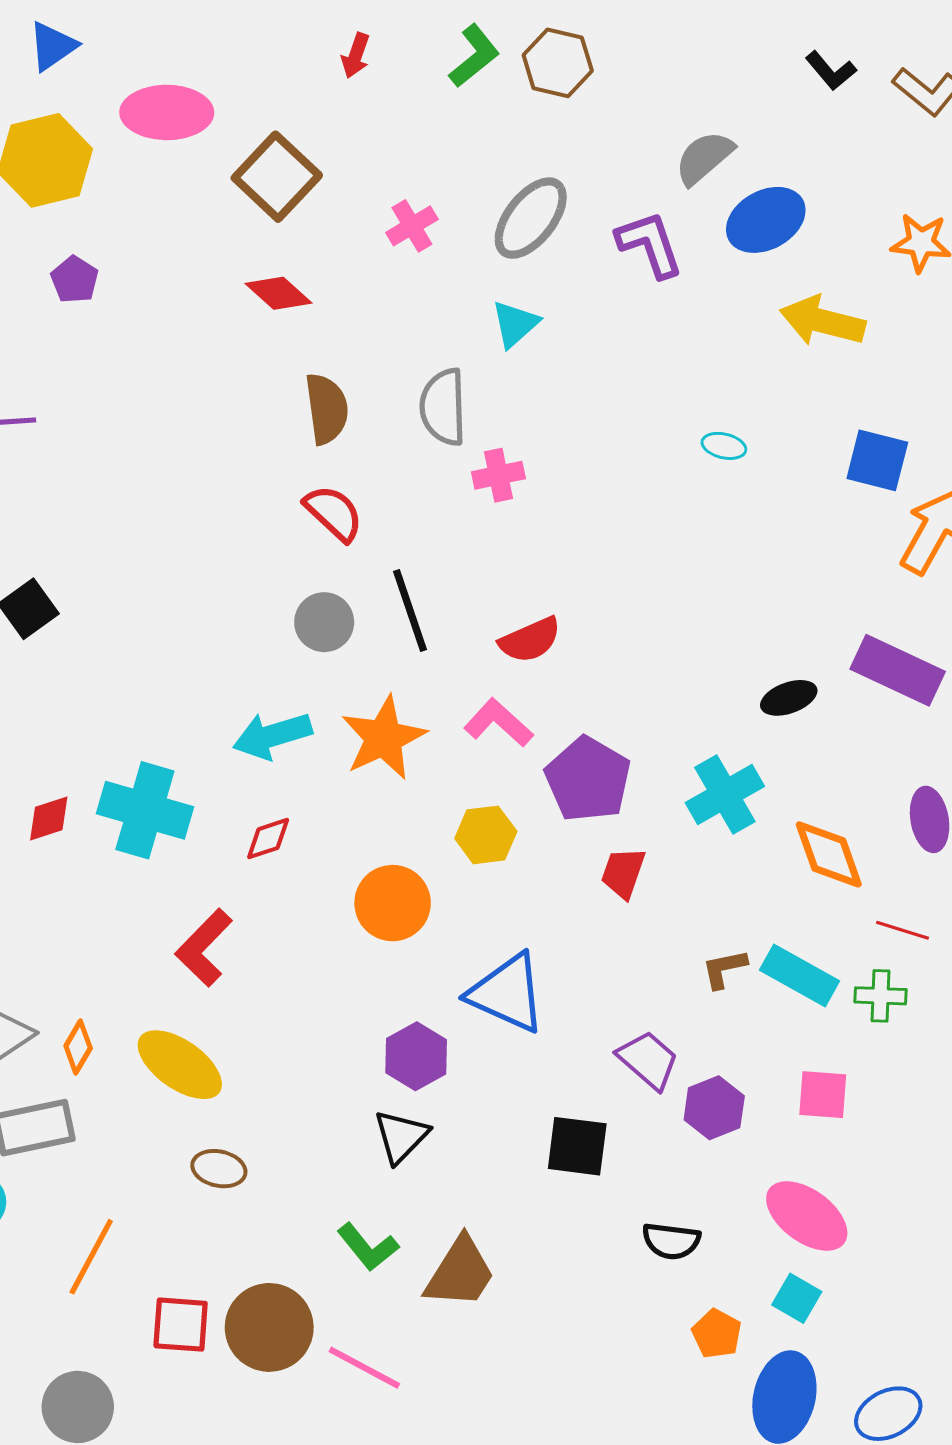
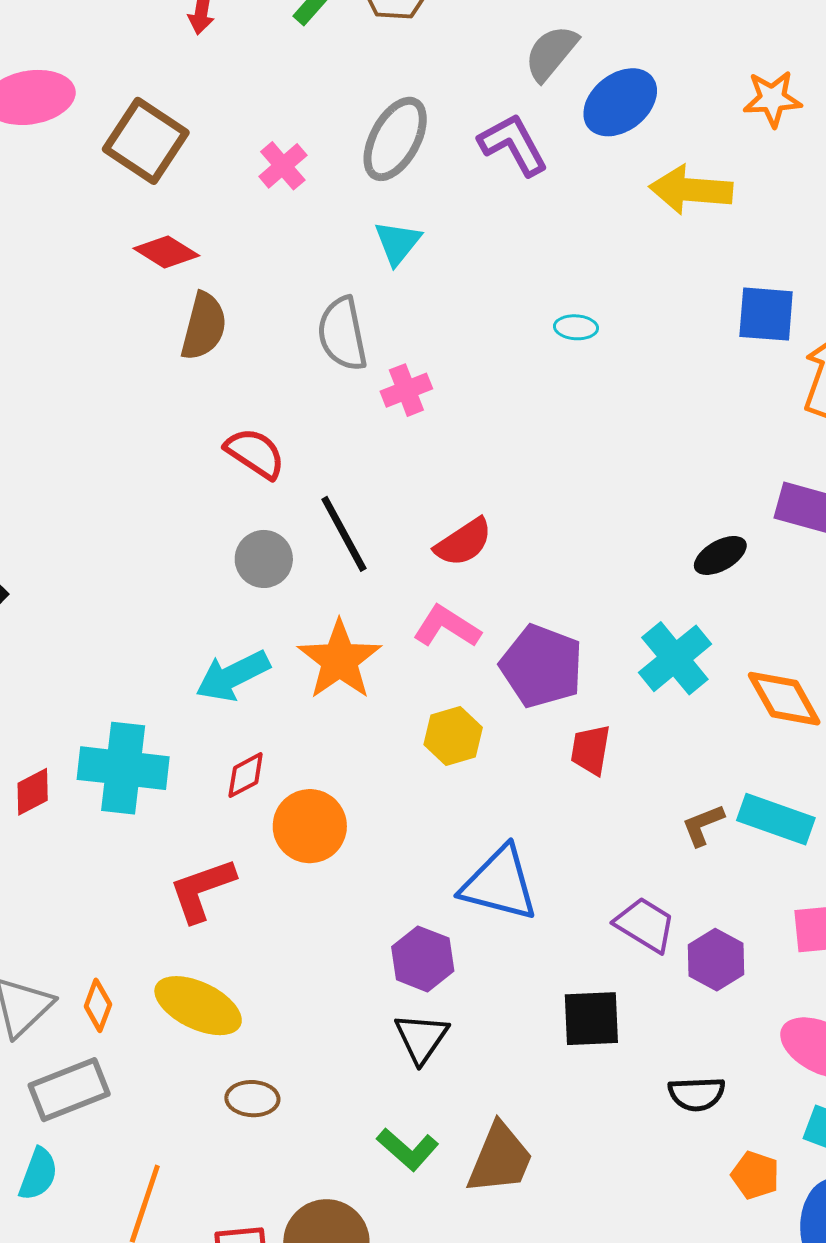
brown semicircle: (327, 409) -> (204, 326), moved, turned 32
cyan ellipse: (724, 446) -> (576, 327), moved
orange circle: (393, 903) -> (310, 826), moved
red L-shape: (204, 948) -> (202, 890), turned 36

